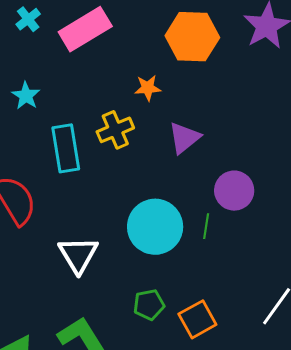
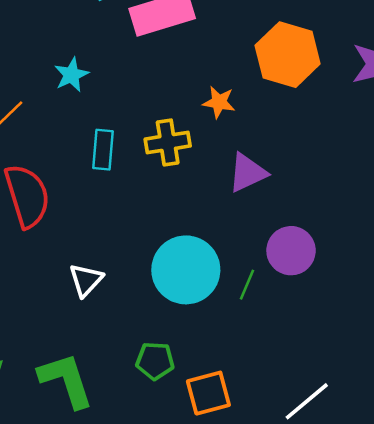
cyan rectangle: (66, 148) -> (103, 150), size x0.7
white triangle: (78, 255) -> (86, 280), size x0.7

